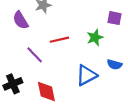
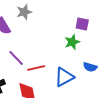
purple square: (114, 18) -> (82, 24), moved
red line: (59, 40) -> (36, 68), moved

